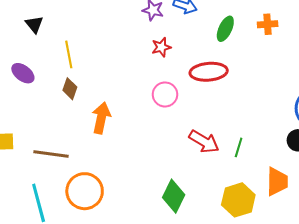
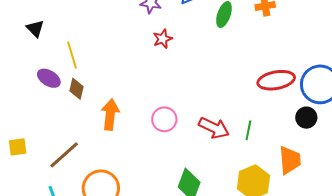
red ellipse: (209, 72) -> (276, 80), moved
purple ellipse: (23, 73) -> (49, 78), moved
pink circle: (165, 94) -> (164, 119), moved
brown line: (51, 154) -> (64, 155), turned -44

